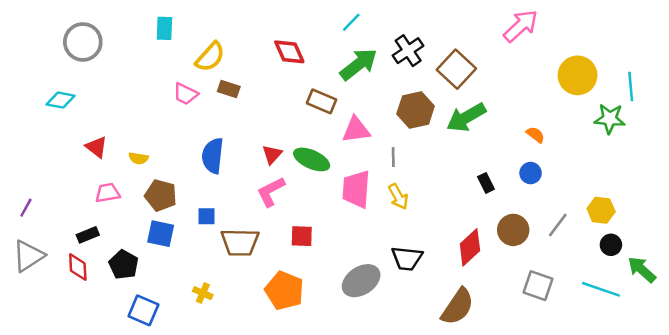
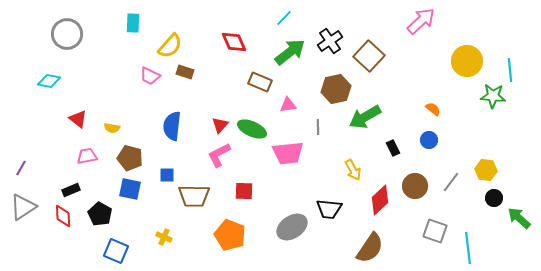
green arrow: (466, 117) -> (365, 117), moved
pink triangle: (356, 130) -> (288, 105), size x0.7
pink trapezoid: (356, 189) -> (288, 153), turned -100
yellow arrow: (398, 197) -> (353, 170), moved
cyan line: (601, 289) -> (468, 248), moved, turned 64

